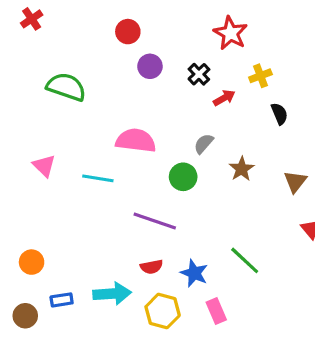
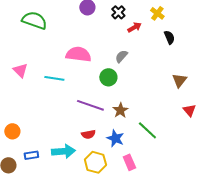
yellow cross: (260, 76) -> (157, 13), turned -32
brown star: (242, 169) -> (120, 110), moved

